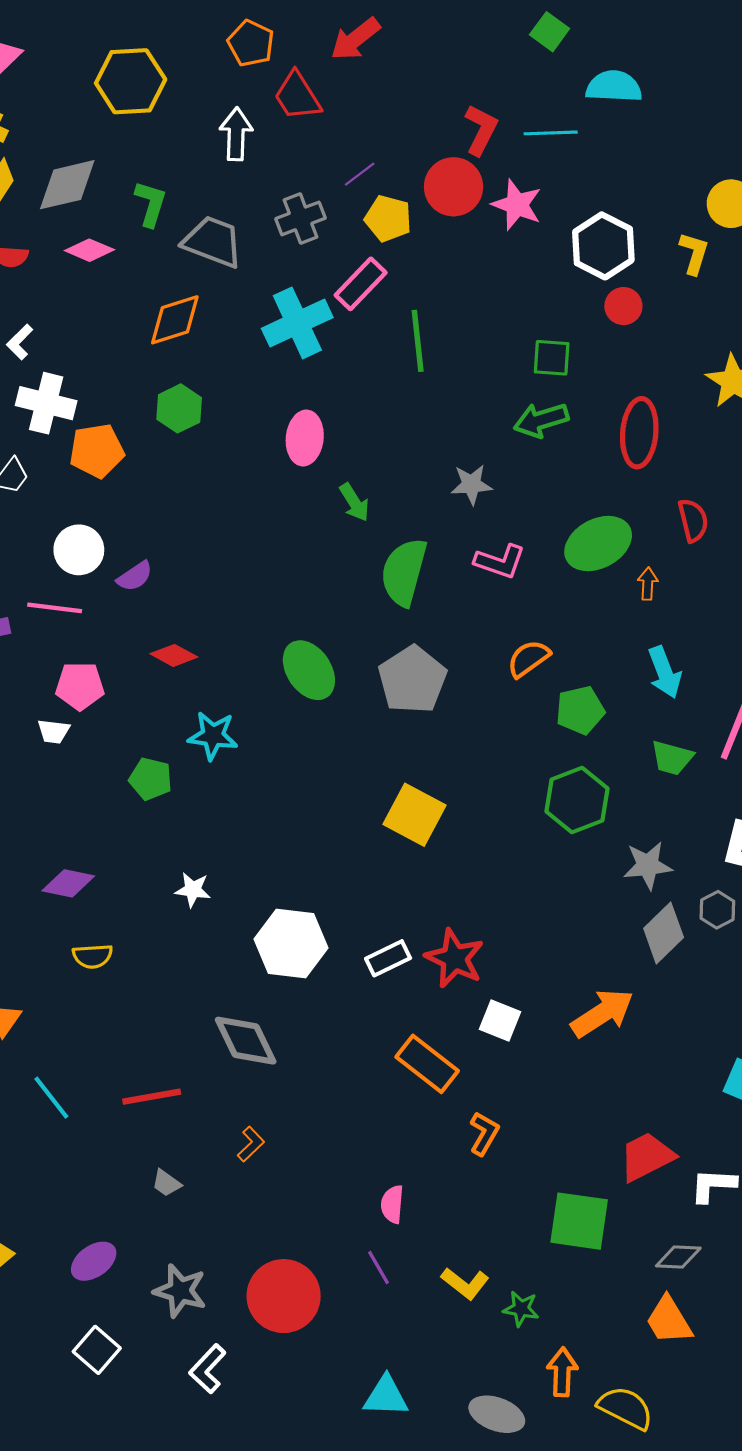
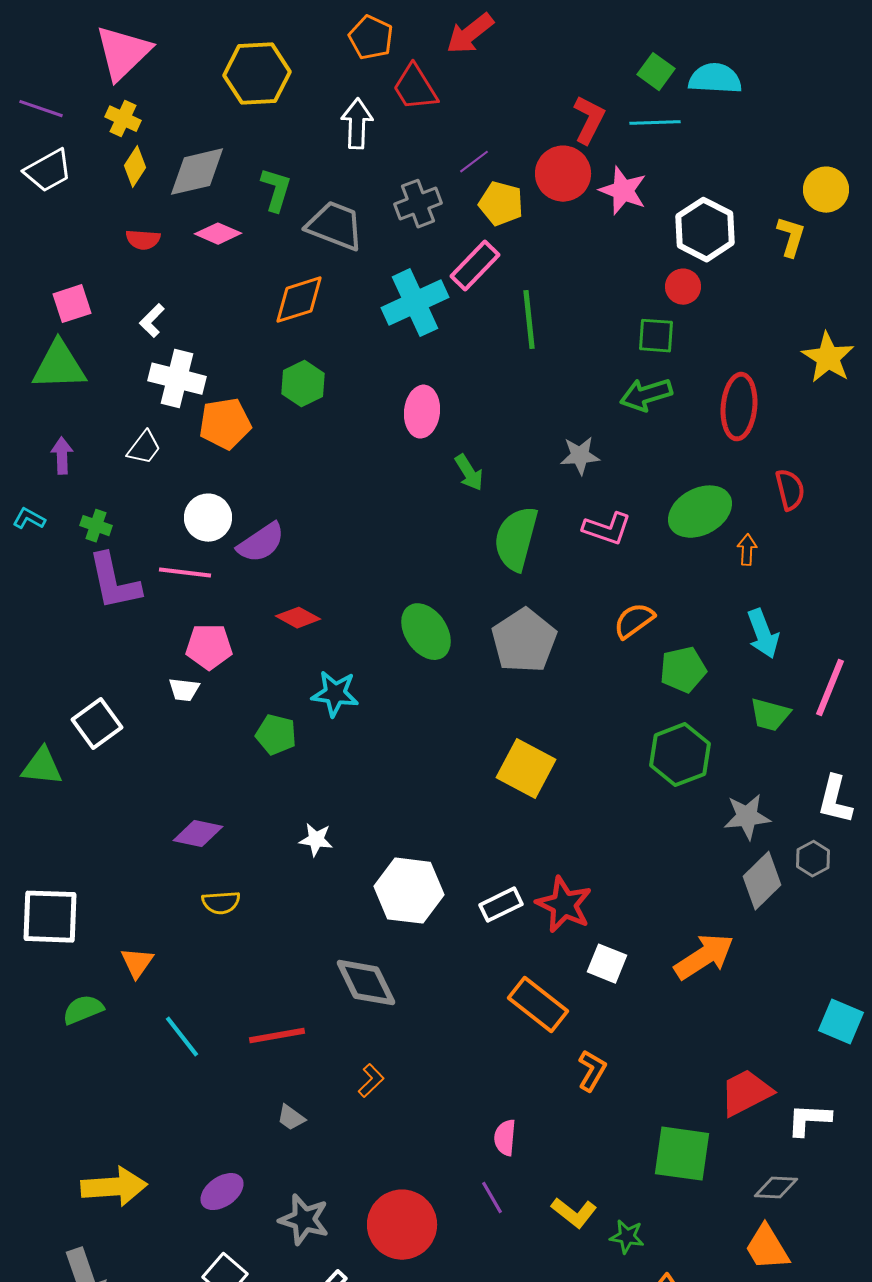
green square: (550, 32) -> (656, 72), moved
red circle: (623, 306) -> (683, 287), moved
purple semicircle: (135, 576) -> (261, 543), size x1.4

